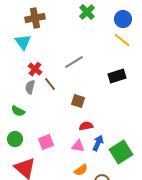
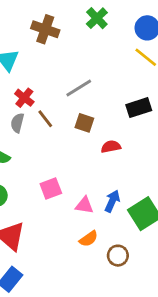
brown cross: (35, 18) -> (45, 29), moved, turned 30
brown square: (78, 101) -> (84, 123), moved
red semicircle: (86, 126) -> (111, 147), moved
pink square: (46, 142) -> (51, 189), moved

